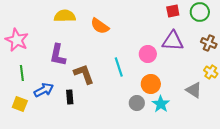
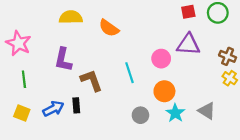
brown cross: (209, 43) -> (228, 56), moved
blue arrow: (44, 90) -> (53, 109), moved
gray triangle: (194, 90) -> (207, 111), moved
gray circle: (137, 103) -> (140, 115), moved

